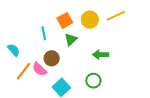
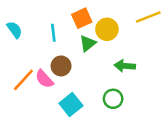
yellow circle: (90, 20) -> (107, 29), moved
cyan semicircle: (14, 50) -> (14, 30), moved

